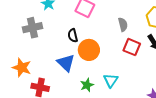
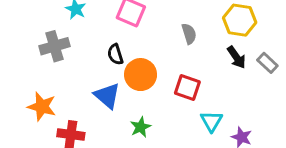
red square: (132, 47) -> (187, 88), moved
cyan triangle: (111, 80) -> (211, 121), moved

